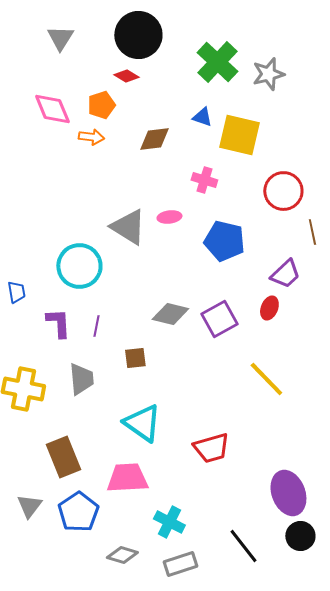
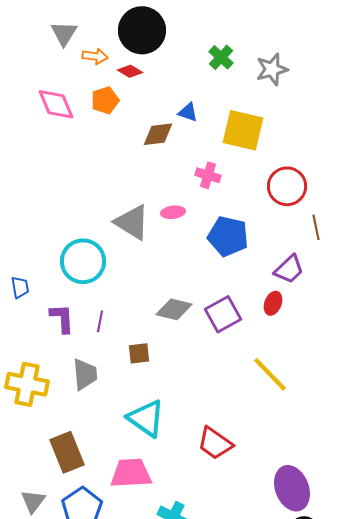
green cross: (217, 62) -> (221, 57), size x0.6
blue triangle: (202, 117) -> (188, 112), moved
orange arrow: (91, 137) -> (95, 56), moved
red trapezoid: (211, 448) -> (215, 443), turned 51

